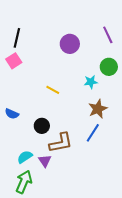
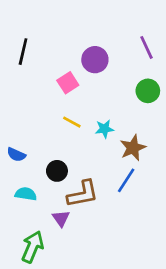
pink square: (14, 61) -> (68, 83), moved
cyan star: (91, 82) -> (104, 129), moved
cyan semicircle: (25, 157) -> (26, 194), moved, turned 42

